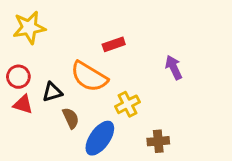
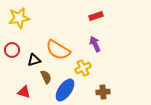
red rectangle: (114, 44) -> (96, 16), moved
purple arrow: (174, 67) -> (95, 44), moved
red triangle: (23, 104) -> (24, 92), moved

